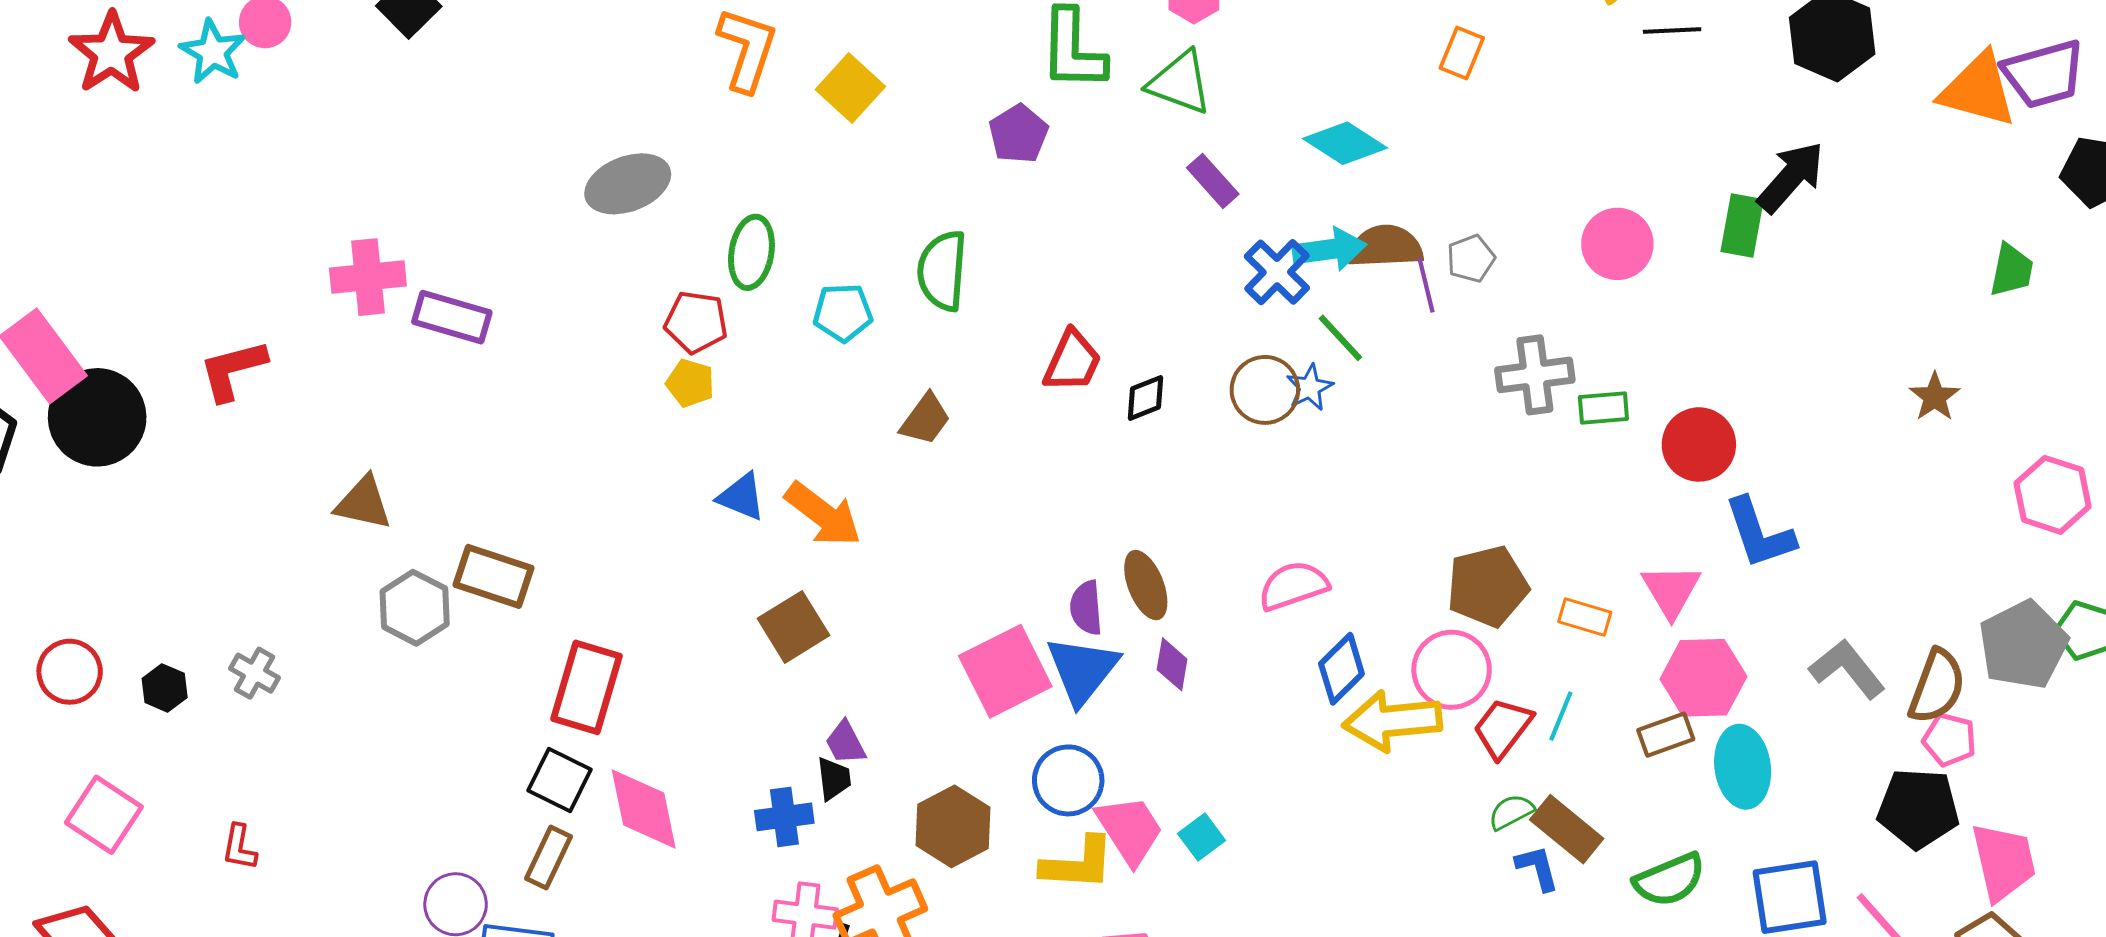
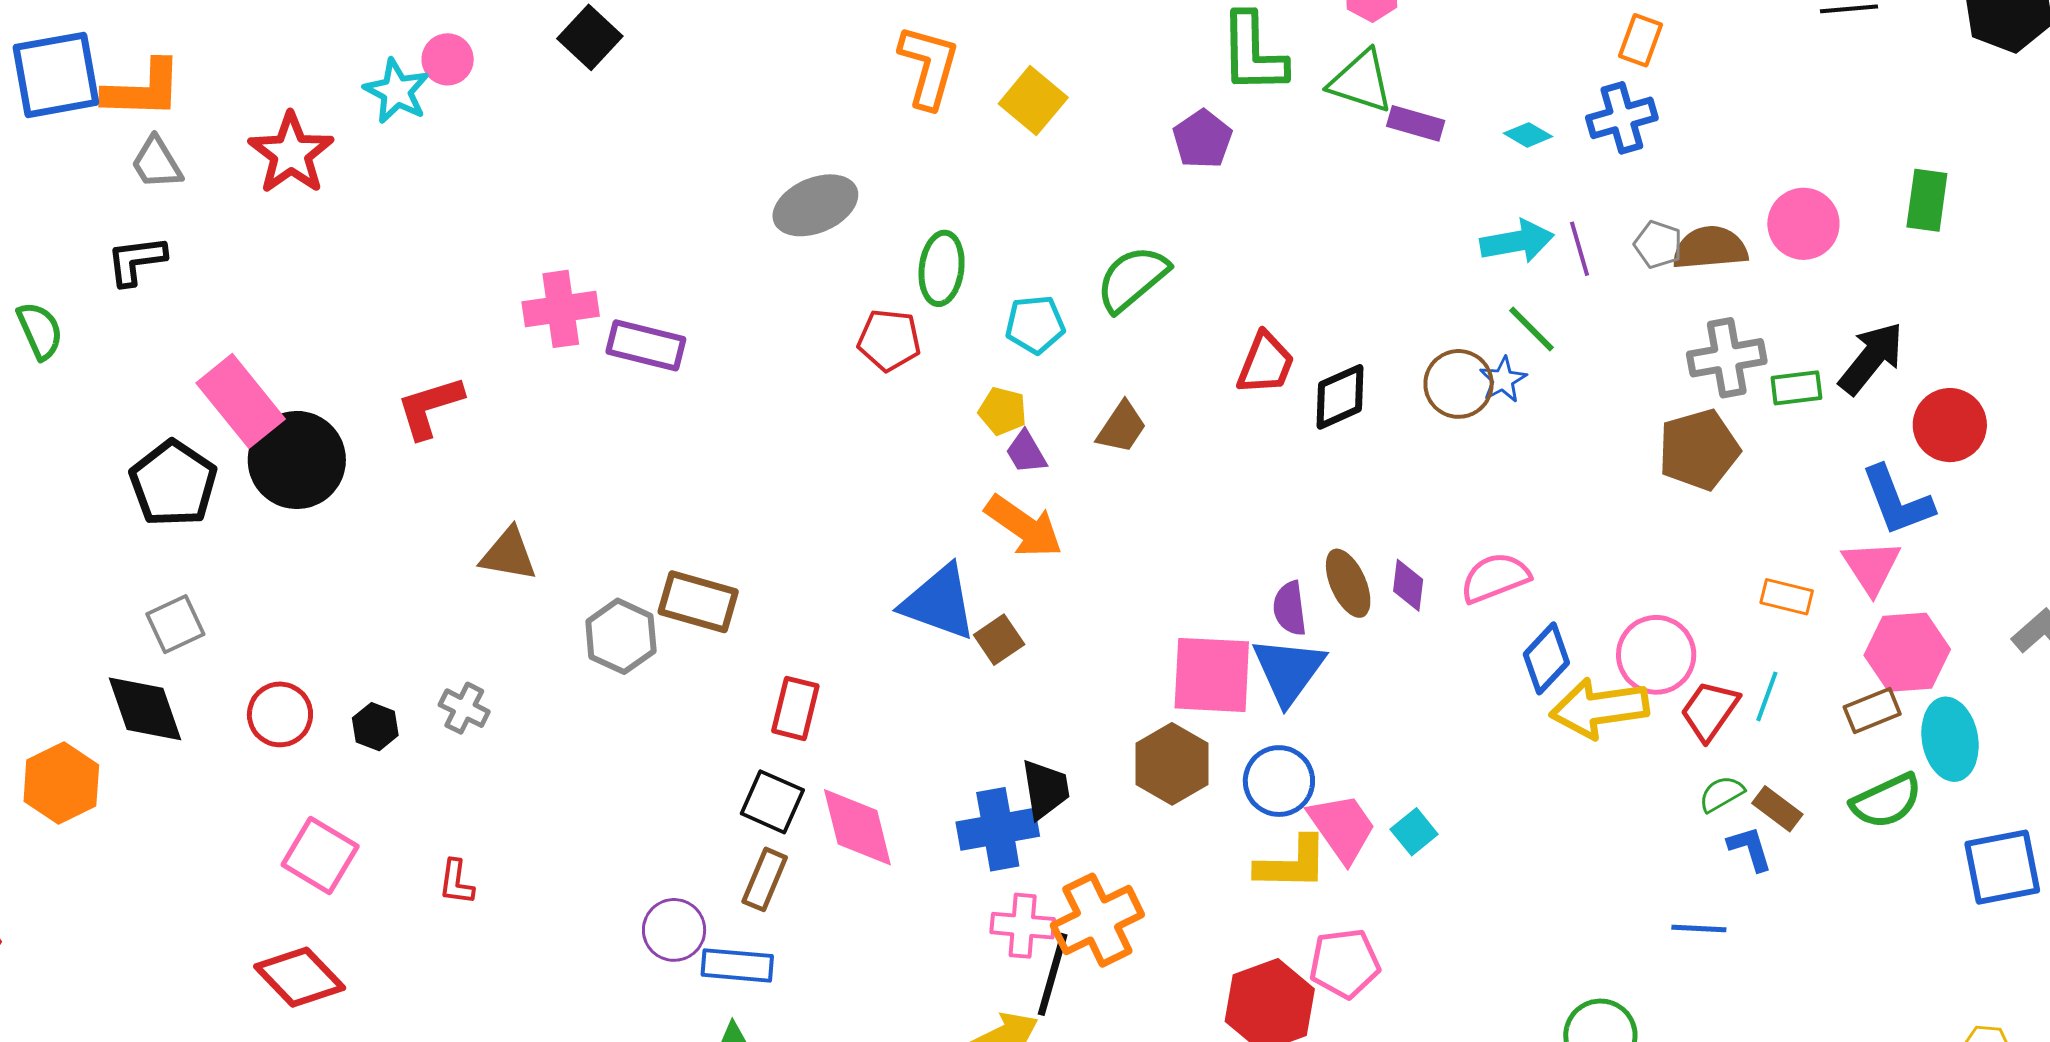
red star: (111, 53) -> (291, 153), moved
cyan diamond: (1345, 143) -> (1528, 135), size x0.6
black arrow: (1791, 177) -> (1871, 358), moved
purple rectangle: (1213, 181) -> (1416, 123), moved, turned -30
brown semicircle: (1385, 247) -> (1710, 248), moved
gray pentagon: (1471, 259) -> (1658, 244), turned -30
green semicircle: (942, 271) -> (1132, 279), turned 48
blue cross: (1277, 272) -> (1622, 118), moved, turned 32
purple line: (1426, 285) -> (1580, 249), moved
yellow pentagon: (690, 383) -> (1003, 411), moved
black diamond: (1146, 398) -> (1340, 397), size x1.4
red circle: (1699, 444) -> (1950, 425), moved
blue triangle: (741, 497) -> (939, 602), moved, size x1.6
brown triangle: (363, 503) -> (508, 554), moved
blue L-shape: (1759, 533) -> (1897, 501), moved
brown pentagon: (1488, 586) -> (1699, 450), moved
brown square: (793, 627) -> (999, 640), size x0.7
purple diamond: (1172, 664) -> (1408, 585), moved
pink square: (1005, 671) -> (1212, 675), turned 32
red rectangle: (586, 687) -> (795, 708), size x0.7
purple trapezoid: (845, 743) -> (1026, 452), moved
black trapezoid: (834, 779) -> (1045, 789), size x1.4
blue cross: (784, 817) -> (998, 829), size x1.4
brown hexagon: (953, 826) -> (1172, 764), moved
brown rectangle: (1567, 829) -> (1777, 809), size x0.7
green semicircle: (1669, 880) -> (1886, 801), moved

